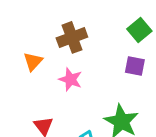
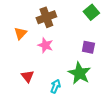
purple square: (135, 66) -> (88, 47), moved

